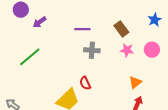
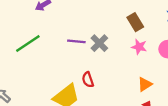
purple line: (82, 29) -> (76, 41), moved
gray cross: (92, 50) -> (99, 43), turned 35

